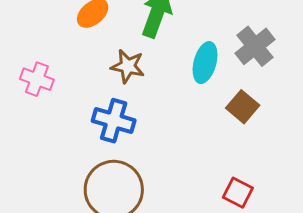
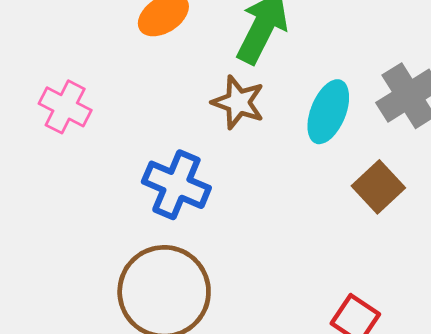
brown star: (128, 66) -> (238, 102), moved

